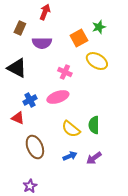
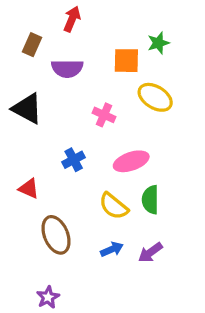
orange square: (79, 38) -> (126, 61), turned 30
pink ellipse: (58, 97) -> (131, 161), moved
blue cross: (30, 100) -> (74, 160), moved

